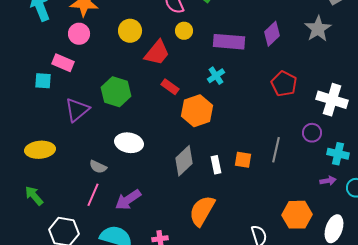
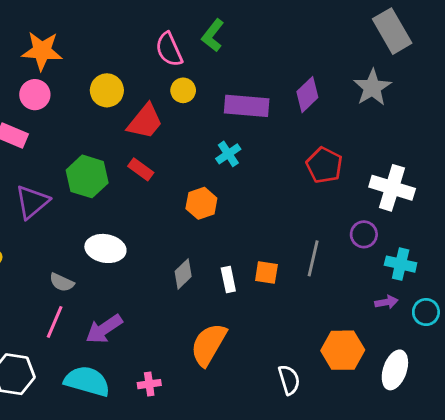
red rectangle: (170, 87) -> (141, 169), moved
orange hexagon: (197, 111) -> (201, 203), size x0.7
gray diamond: (184, 161) -> (183, 274), size x0.7

